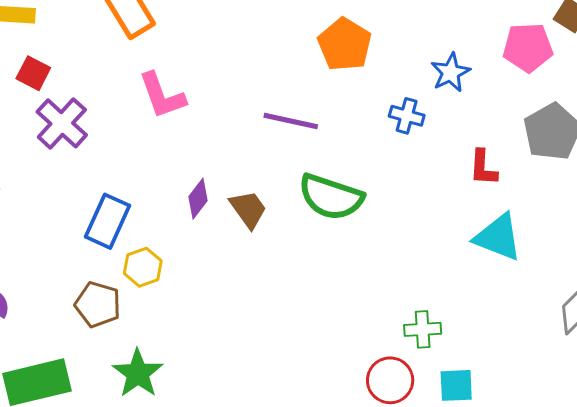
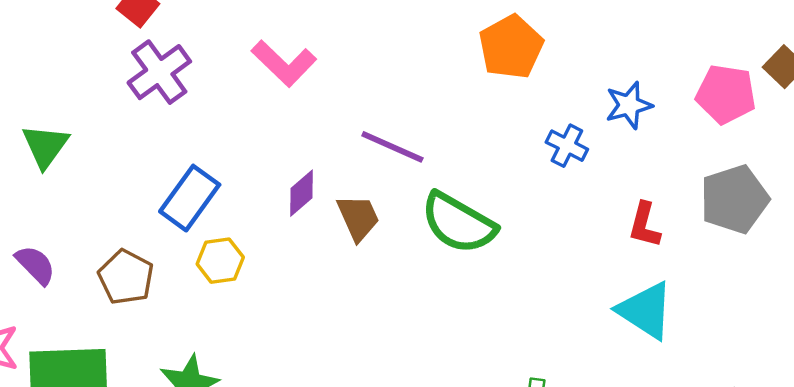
pink L-shape: (162, 96) -> (284, 63), turned -38
purple line: (291, 121) -> (392, 147), moved
brown pentagon: (98, 304) -> (126, 277), moved

